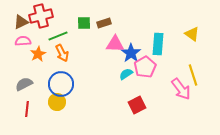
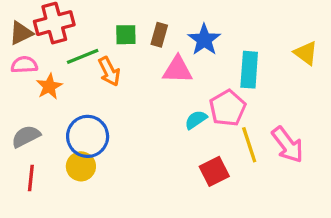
brown rectangle: (104, 23) -> (159, 35), turned -56
orange arrow: (62, 53) -> (109, 71), moved
blue star: (131, 53) -> (204, 40), moved
yellow line: (193, 75) -> (249, 145), moved

